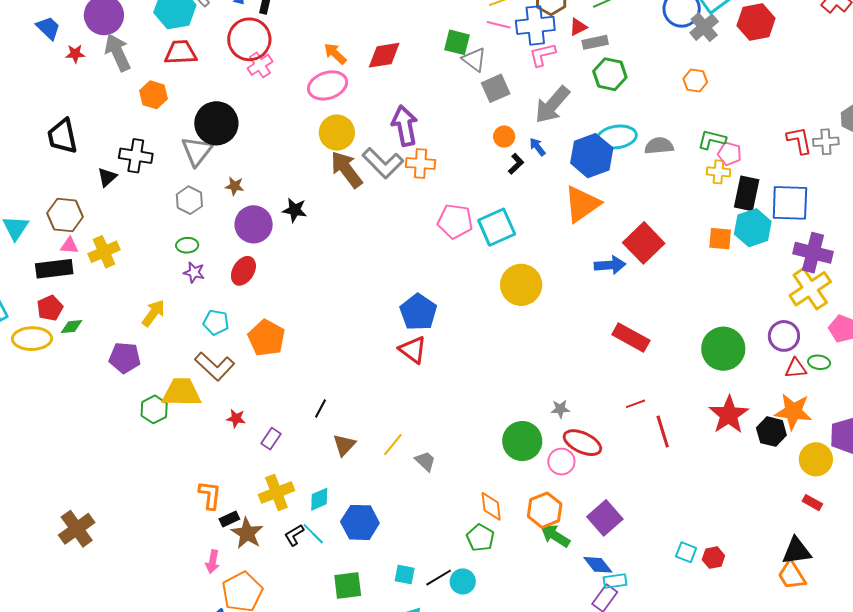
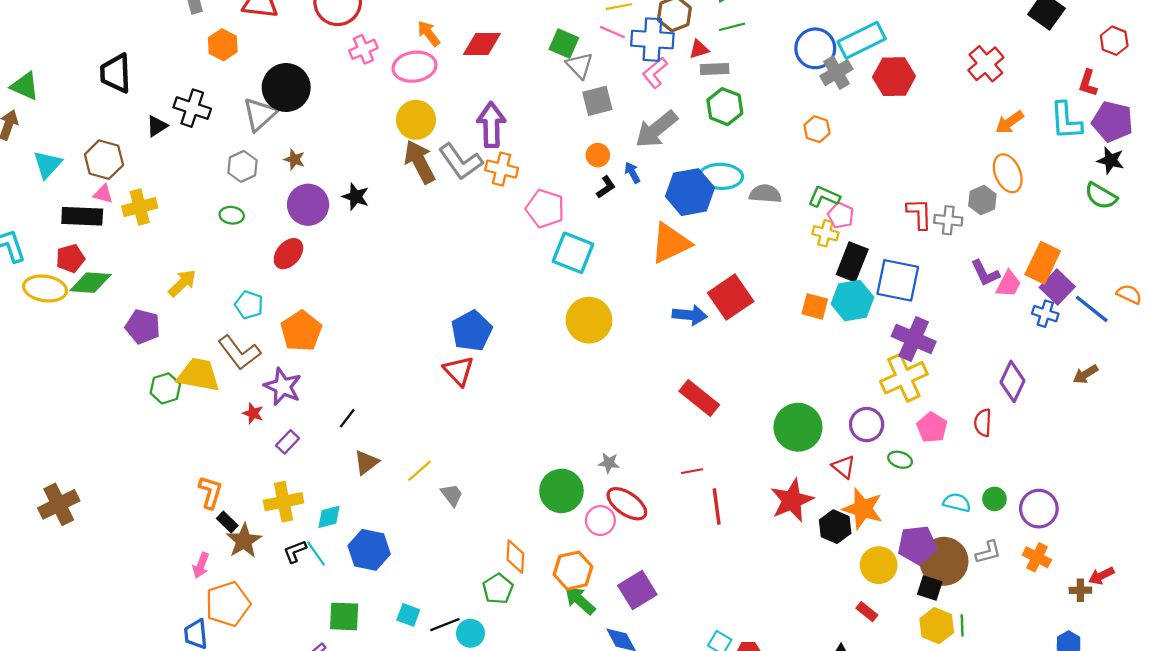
pink L-shape: (542, 55) -> (655, 73), turned -36
pink cross: (260, 65) -> (363, 49), moved
pink pentagon: (455, 221) -> (545, 209), moved
cyan square: (497, 227) -> (573, 253), turned 36
purple star: (194, 272) -> (283, 387), moved, size x1.6
green diamond: (72, 327) -> (90, 283), size x1.6
red triangle: (796, 368) -> (844, 467), moved, turned 35
black rectangle: (229, 519) -> (227, 522), turned 60

